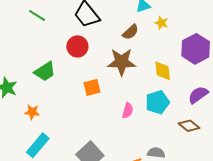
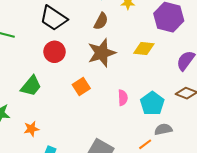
yellow diamond: (163, 71) -> (144, 48), turned -60
cyan pentagon: (157, 102) -> (152, 103), moved

